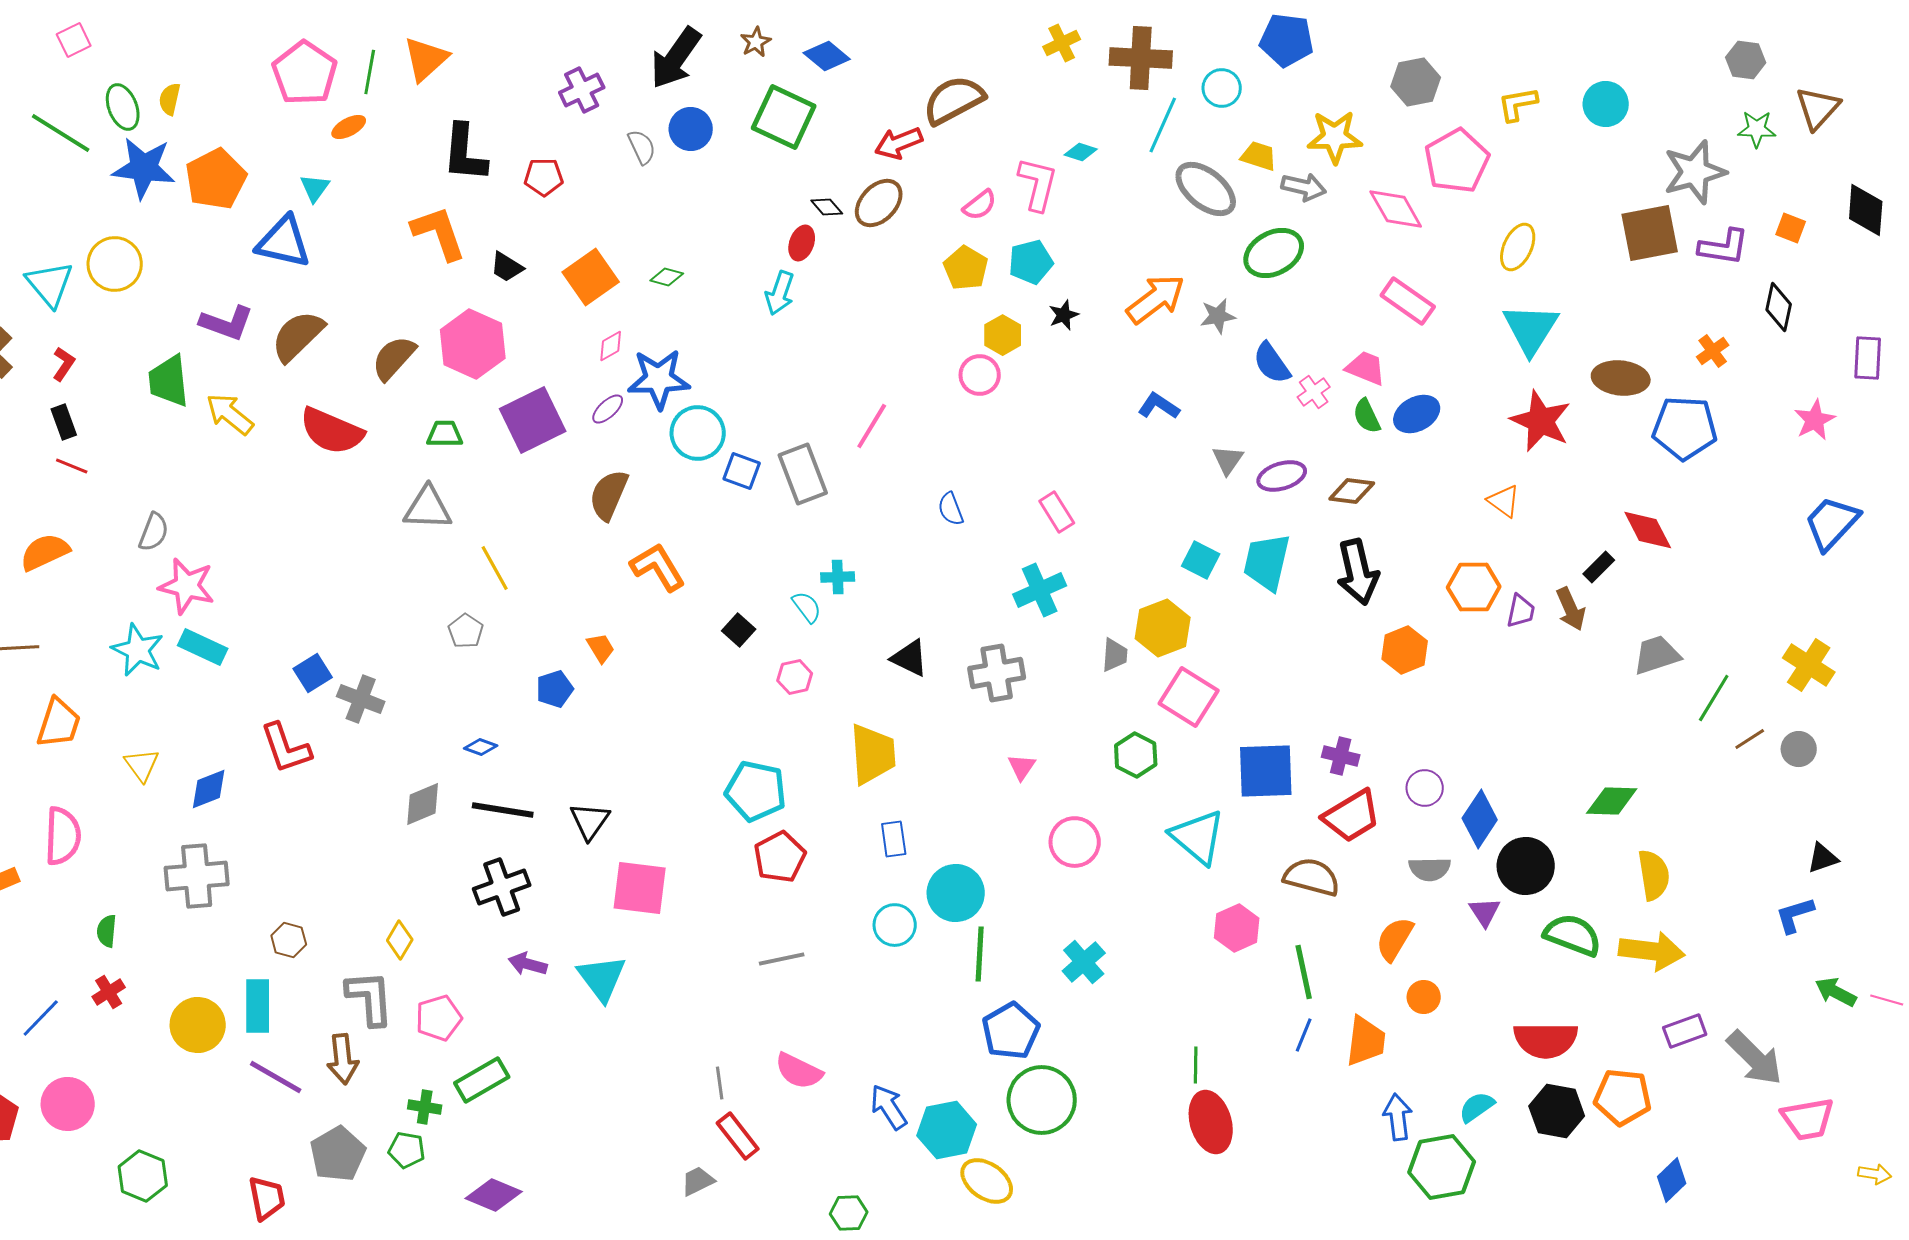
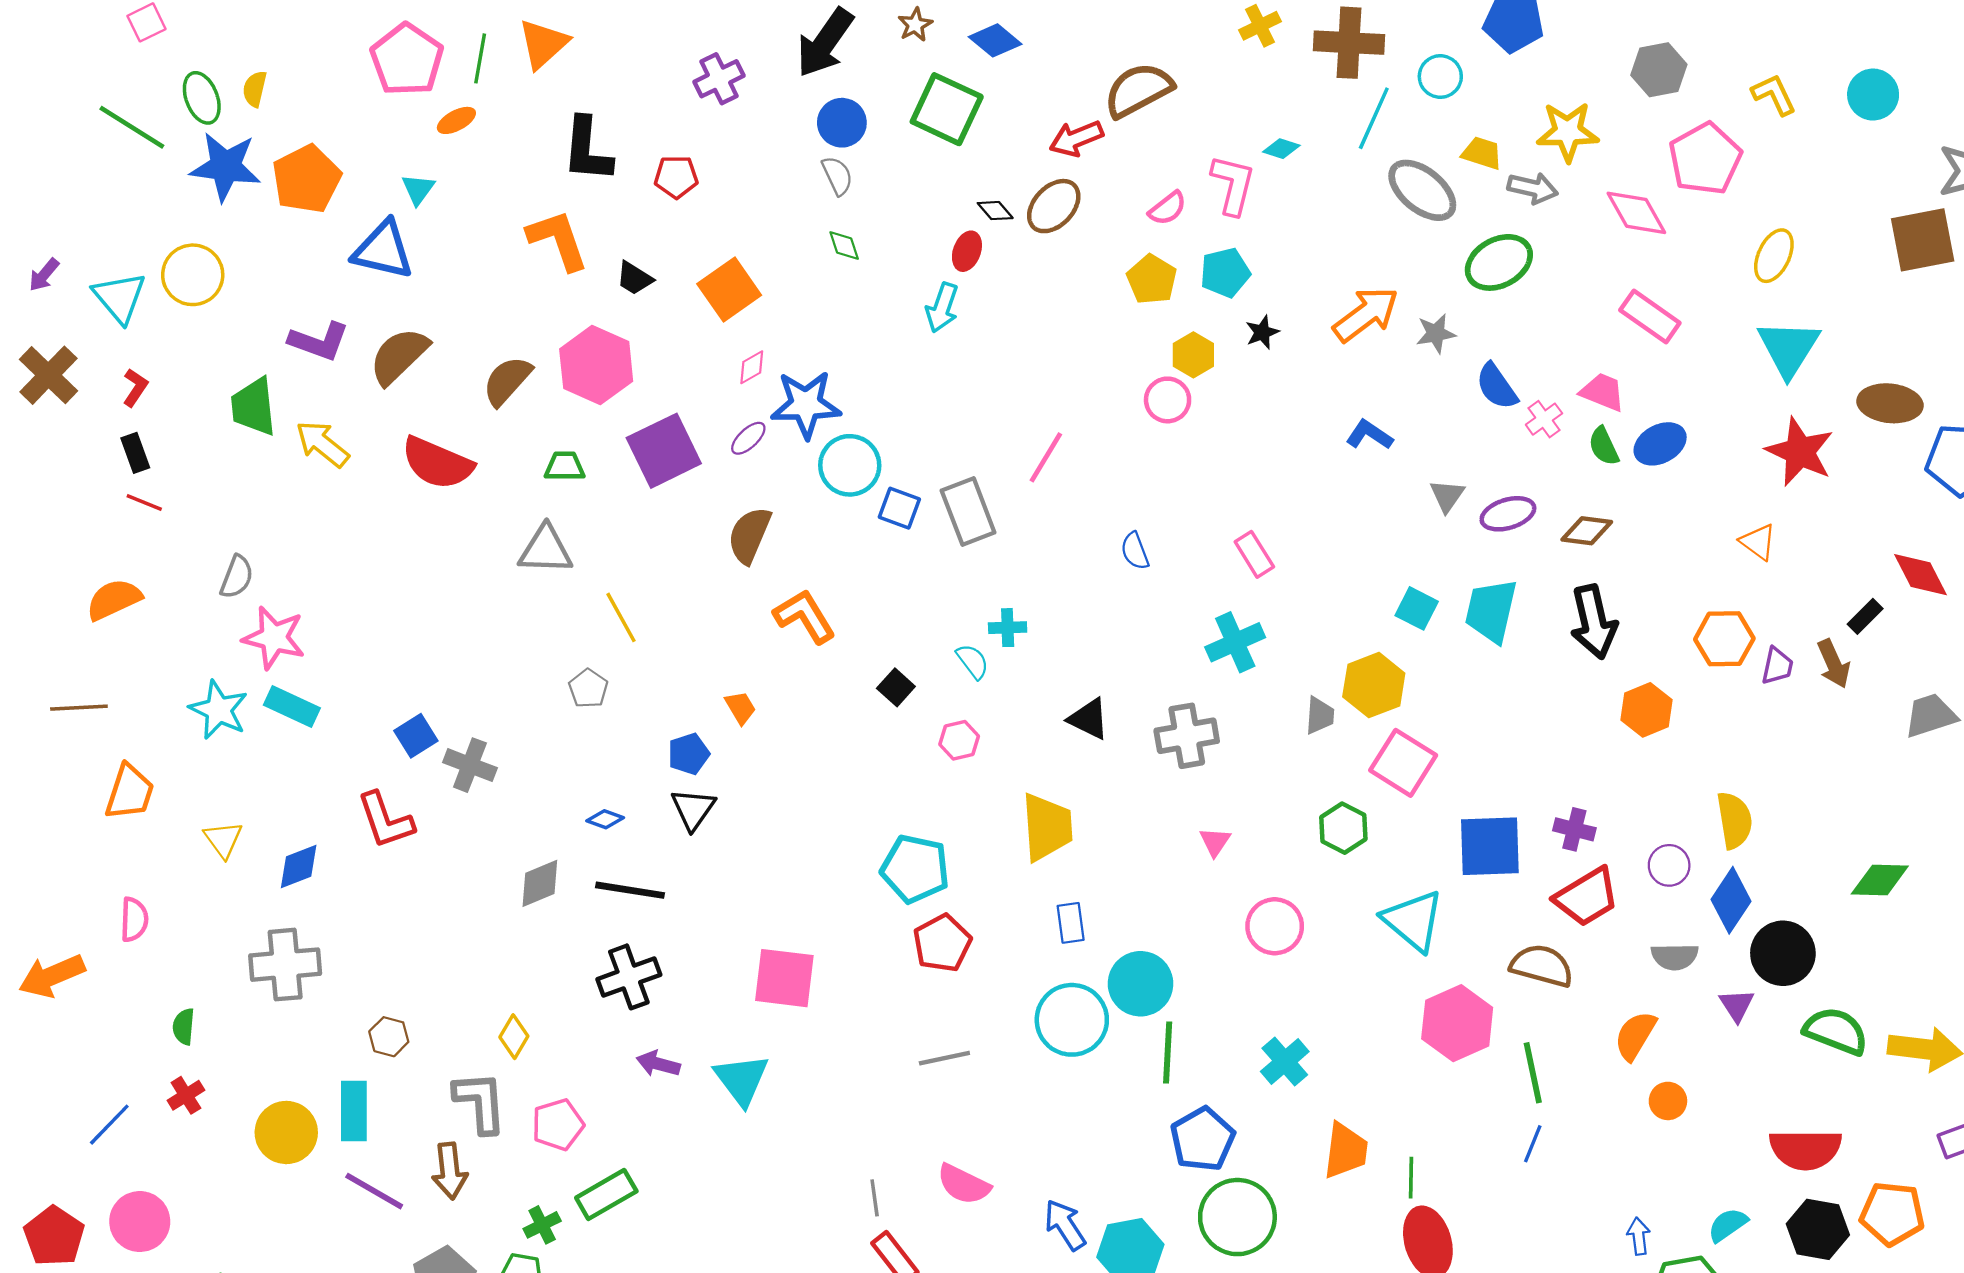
yellow L-shape: (1518, 104) -> (1774, 95), turned 75
gray semicircle: (642, 147) -> (837, 176), moved
green diamond: (667, 277) -> (844, 246), moved, turned 56
black triangle: (590, 821) -> (693, 809), moved
pink semicircle: (63, 836) -> (134, 919), size x0.7
yellow semicircle: (1654, 875) -> (1734, 820), moved
cyan circle: (895, 925) -> (1072, 1020), size x1.5
pink hexagon: (1237, 928) -> (1457, 1023), size x1.4
orange trapezoid: (1366, 1041) -> (1346, 1151), moved
green cross: (425, 1107) -> (542, 1225), turned -36
blue arrow: (1398, 1117) -> (1639, 1236), size x0.7

